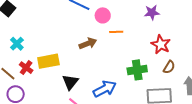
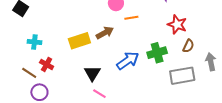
cyan cross: (17, 44) -> (34, 42), turned -32
yellow rectangle: (48, 61) -> (79, 41), moved
blue arrow: (105, 89) -> (128, 61), moved

